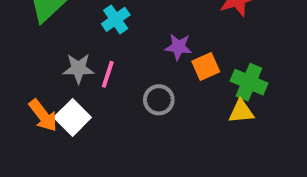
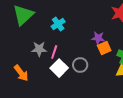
purple star: (178, 47) -> (98, 38), moved
white square: (73, 117) -> (59, 68), moved

